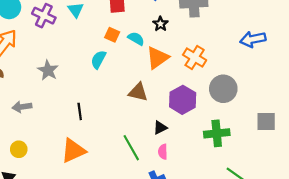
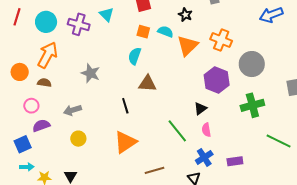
brown triangle: (138, 92) -> (147, 84), moved
yellow circle: (19, 149) -> (78, 139), moved

